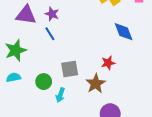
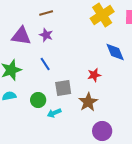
blue line: (50, 34) -> (45, 64), moved
red star: (108, 63) -> (94, 75), moved
cyan arrow: (60, 95) -> (54, 113), turned 48

